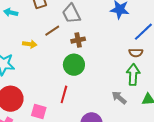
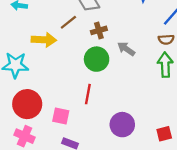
yellow arrow: (30, 44) -> (44, 40), size x1.5
gray arrow: (119, 98) -> (126, 49), moved

